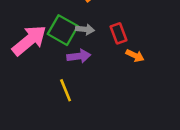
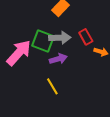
gray arrow: (85, 29) -> (60, 38), size x1.5

